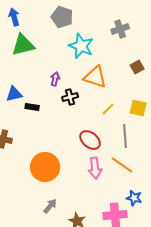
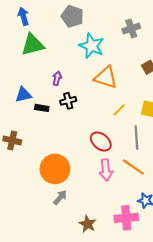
purple arrow: (55, 79) -> (57, 78), moved
black cross: (70, 97) -> (68, 101), moved
gray arrow: (50, 206) -> (60, 197), moved

